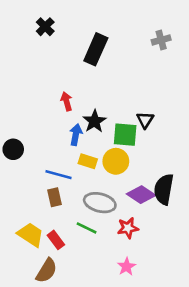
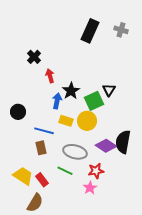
black cross: (45, 27) -> (34, 57), moved
gray cross: (161, 40) -> (121, 30), turned 32
black rectangle: (96, 49) -> (90, 31), moved
green square: (125, 135) -> (94, 101), turned -30
black circle: (13, 149) -> (18, 112), moved
pink star: (126, 267) -> (90, 188), moved

